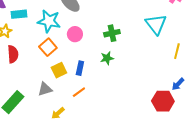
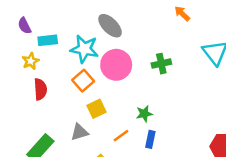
pink circle: (75, 34) -> (116, 65), size x1.6
green star: (107, 58) -> (144, 114), moved
blue rectangle: (80, 68) -> (150, 139), moved

